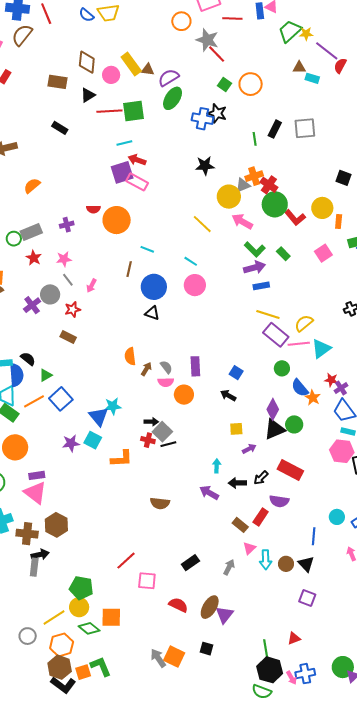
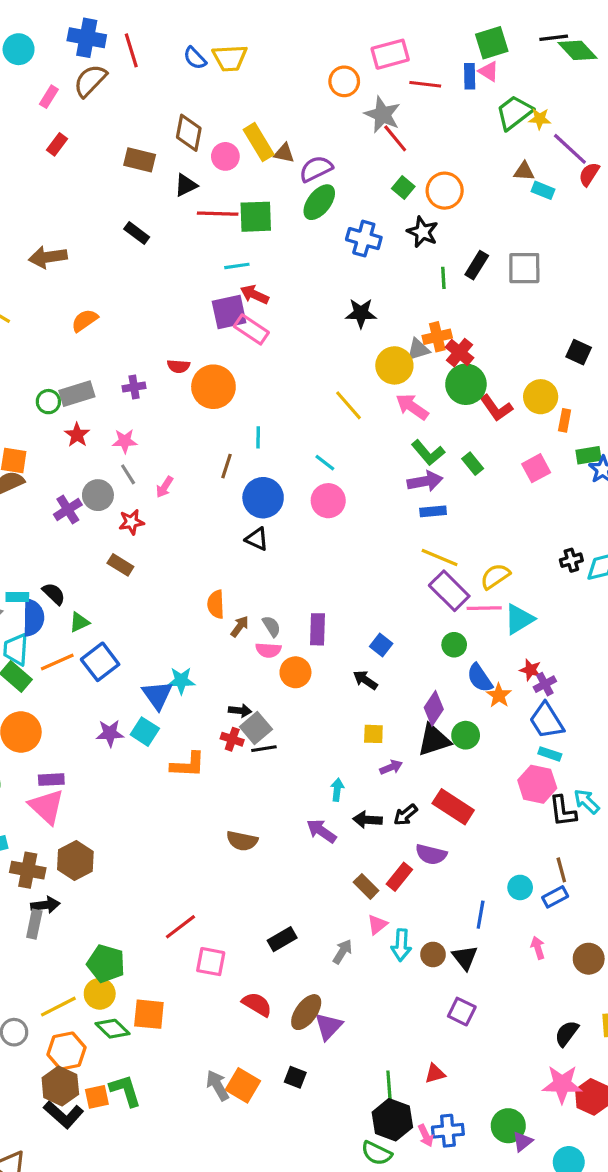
black star: (217, 113) -> (423, 232), moved
cyan line: (147, 249) -> (258, 437), turned 64

